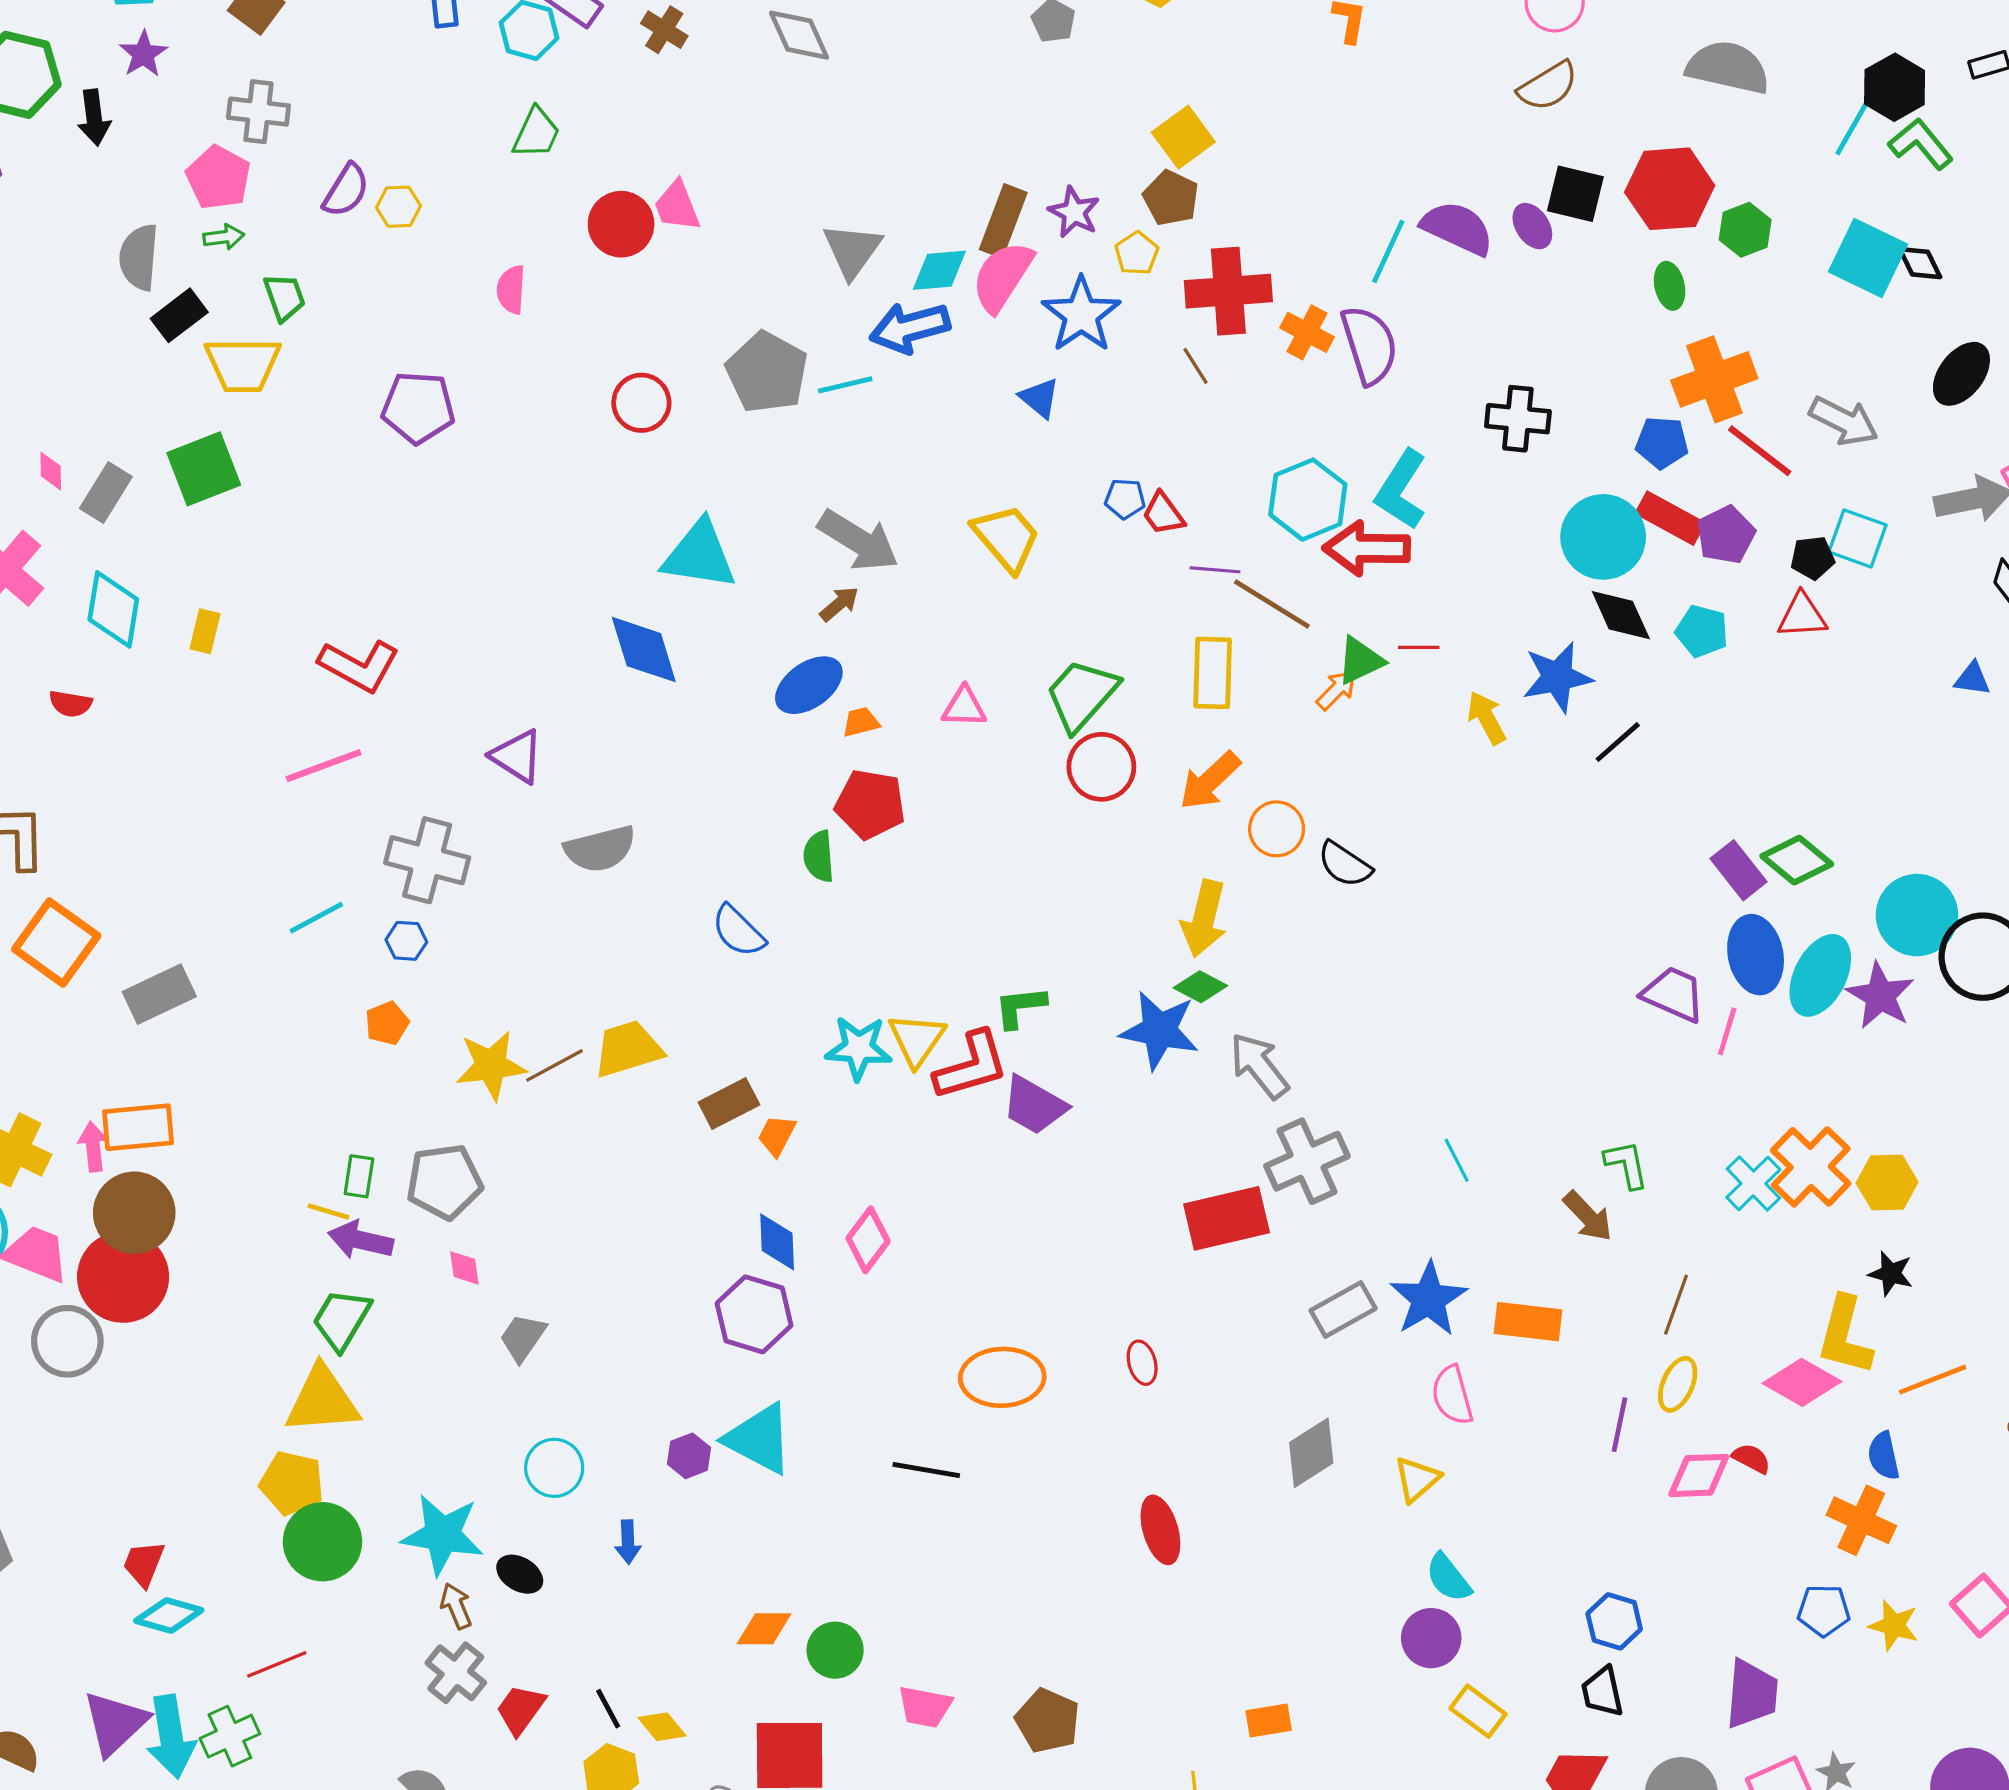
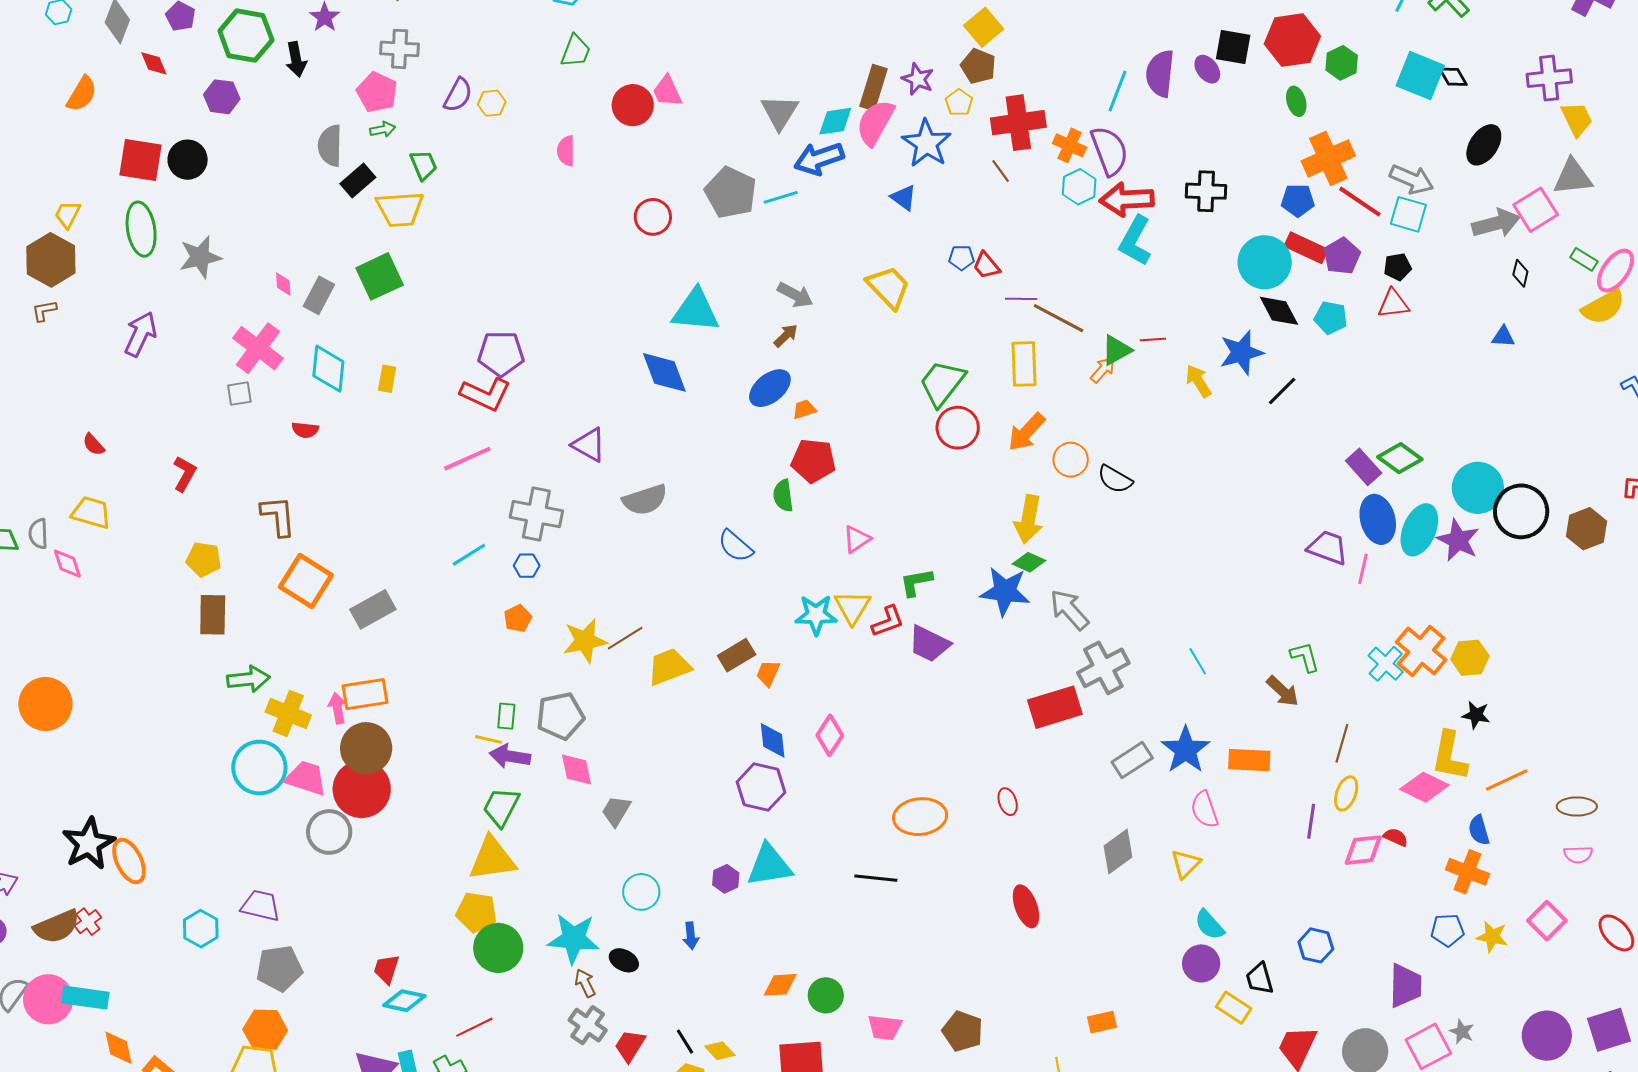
purple semicircle: (1457, 228) -> (1160, 74), turned -105
purple pentagon: (418, 408) -> (501, 354), moved
cyan hexagon: (1308, 500) -> (1079, 187), moved, size x0.7
cyan square: (1858, 538) -> (1408, 214), moved
gray arrow: (858, 541) -> (795, 295), size x0.7
red arrow: (1367, 548) -> (1127, 199), moved
pink triangle: (964, 707) -> (857, 539), moved, turned -32
yellow trapezoid: (628, 1049) -> (669, 667), moved
red L-shape: (971, 1066) -> (888, 621), size x0.7
pink diamond: (464, 1268) -> (576, 770), size x1.5
cyan triangle: (759, 1439) -> (769, 865), turned -33
black trapezoid: (1602, 1692) -> (1260, 979), moved

